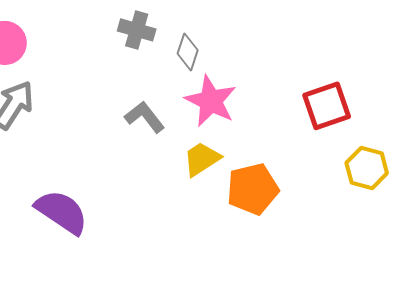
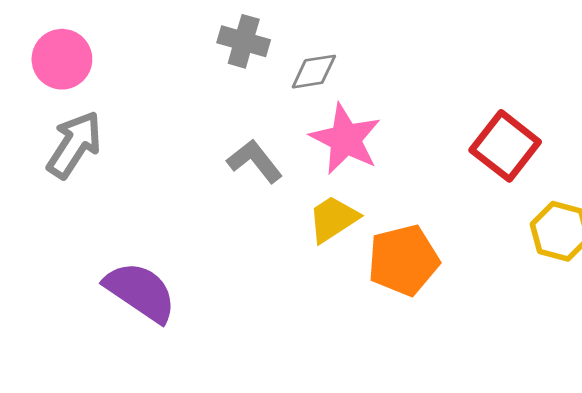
gray diamond: (188, 52) -> (314, 72), turned 63
red square: (327, 106) -> (505, 146), turned -33

